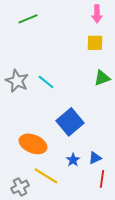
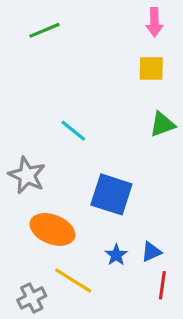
gray star: (17, 81) -> (27, 175), moved
blue square: (70, 122) -> (111, 194), turned -32

